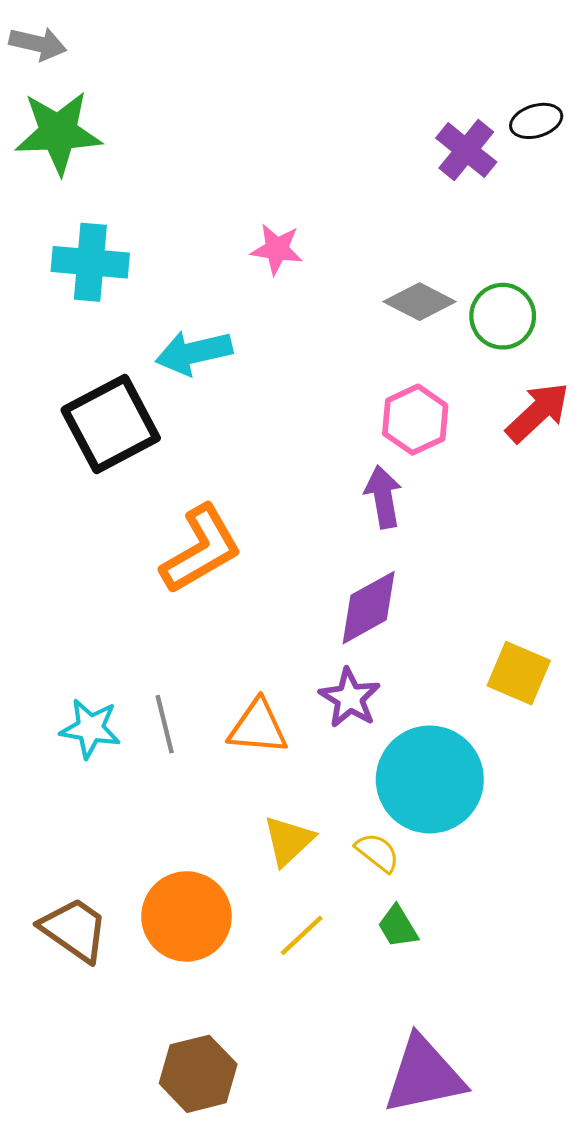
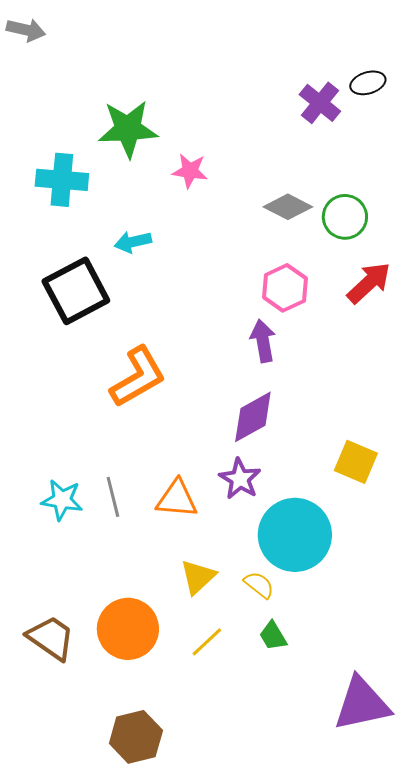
green star: (58, 133) -> (128, 129), moved
cyan arrow: (194, 353) -> (133, 242), size x0.7
purple triangle: (424, 1075) -> (362, 704), moved

